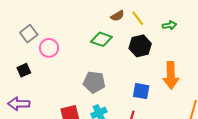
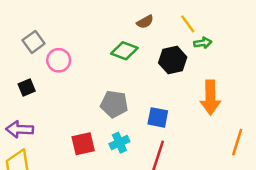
yellow line: (138, 18) -> (188, 24), moved
green arrow: (169, 25) -> (203, 43), moved
blue square: (141, 91) -> (158, 117), moved

